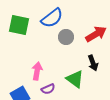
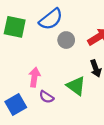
purple semicircle: (48, 89) -> (46, 97), turned 56

